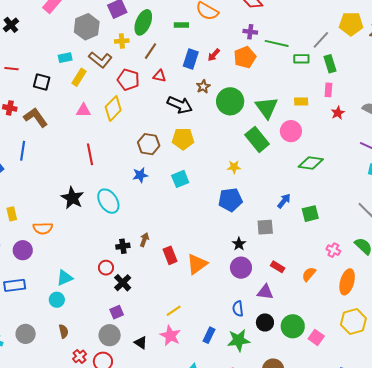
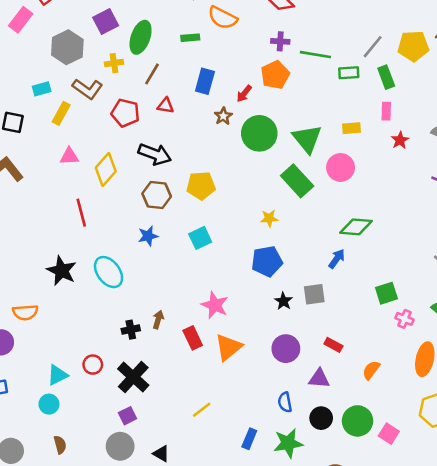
yellow pentagon: (351, 24) -> (413, 46), moved
red arrow: (214, 55) -> (244, 94), moved
black arrow: (180, 105) -> (155, 154), moved
yellow diamond: (113, 109) -> (106, 170), moved
green diamond: (311, 163) -> (356, 227), moved
green square: (310, 214) -> (386, 293), moved
black star: (239, 244) -> (283, 301), moved
red circle: (106, 268) -> (93, 365), moved
orange semicircle: (309, 274) -> (371, 370), moved
black cross: (123, 283) -> (133, 377), size x1.4
pink star: (170, 336) -> (215, 305), moved

